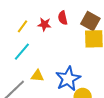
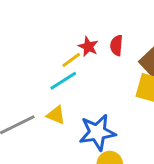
yellow line: (22, 26) -> (71, 60), moved
cyan line: (22, 52) -> (63, 81), moved

